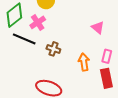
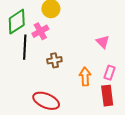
black line: (24, 39) -> (25, 47), turned 65
brown cross: (53, 49) -> (54, 60), turned -32

